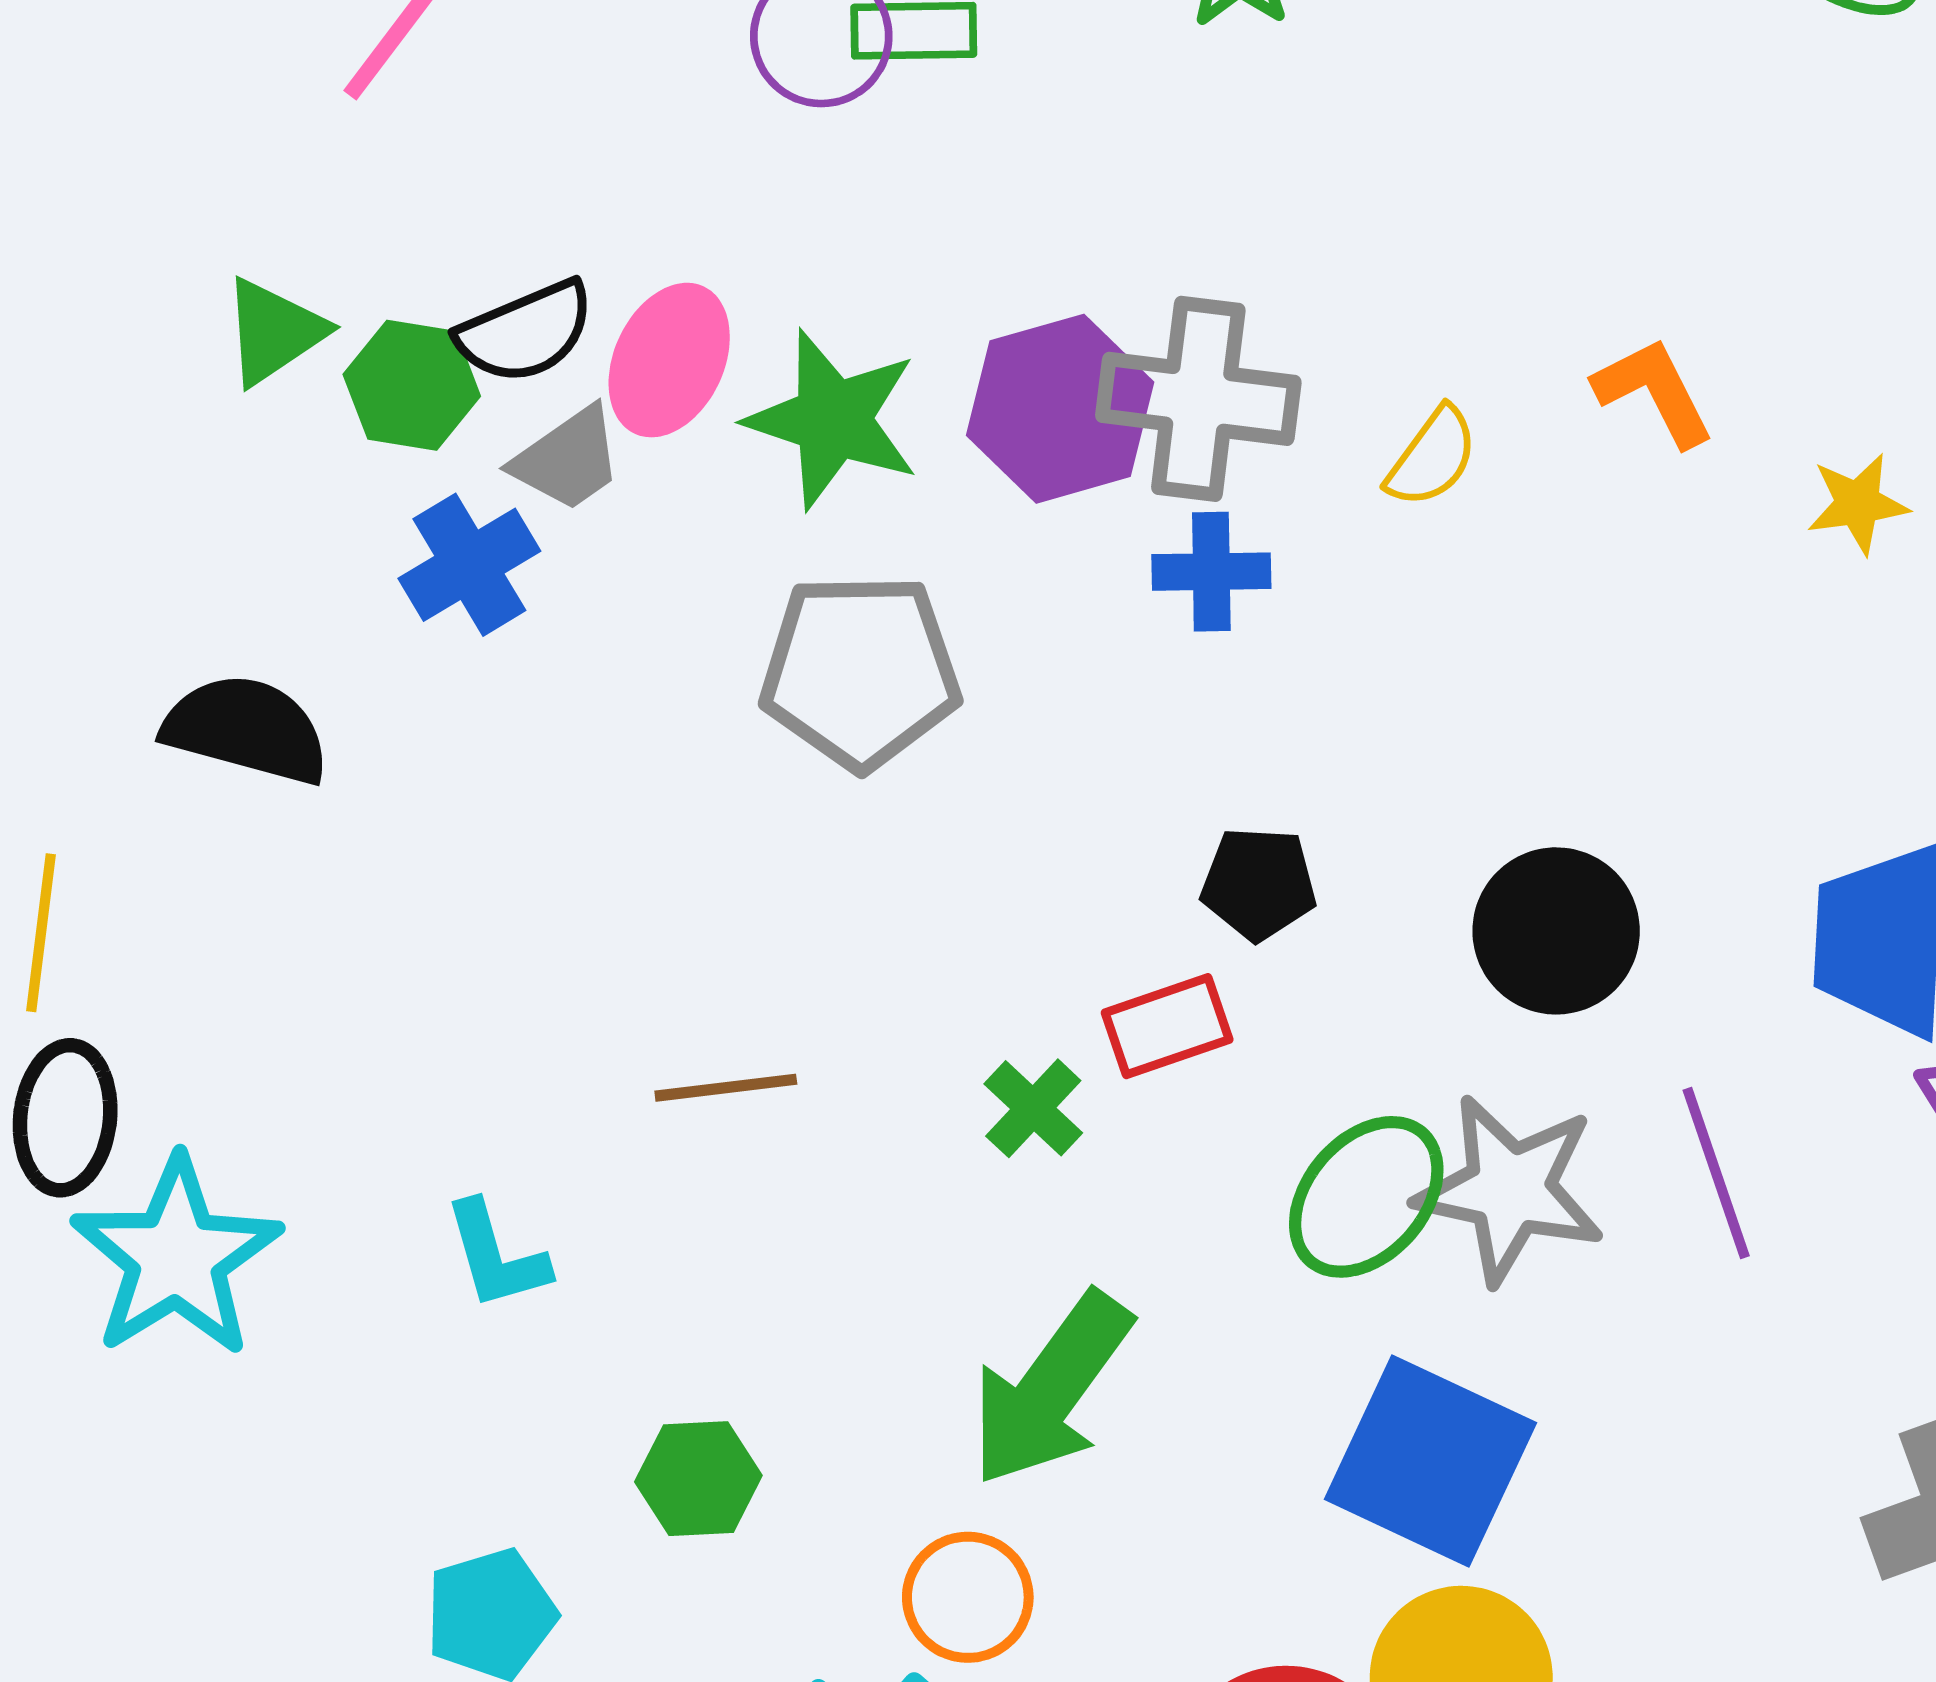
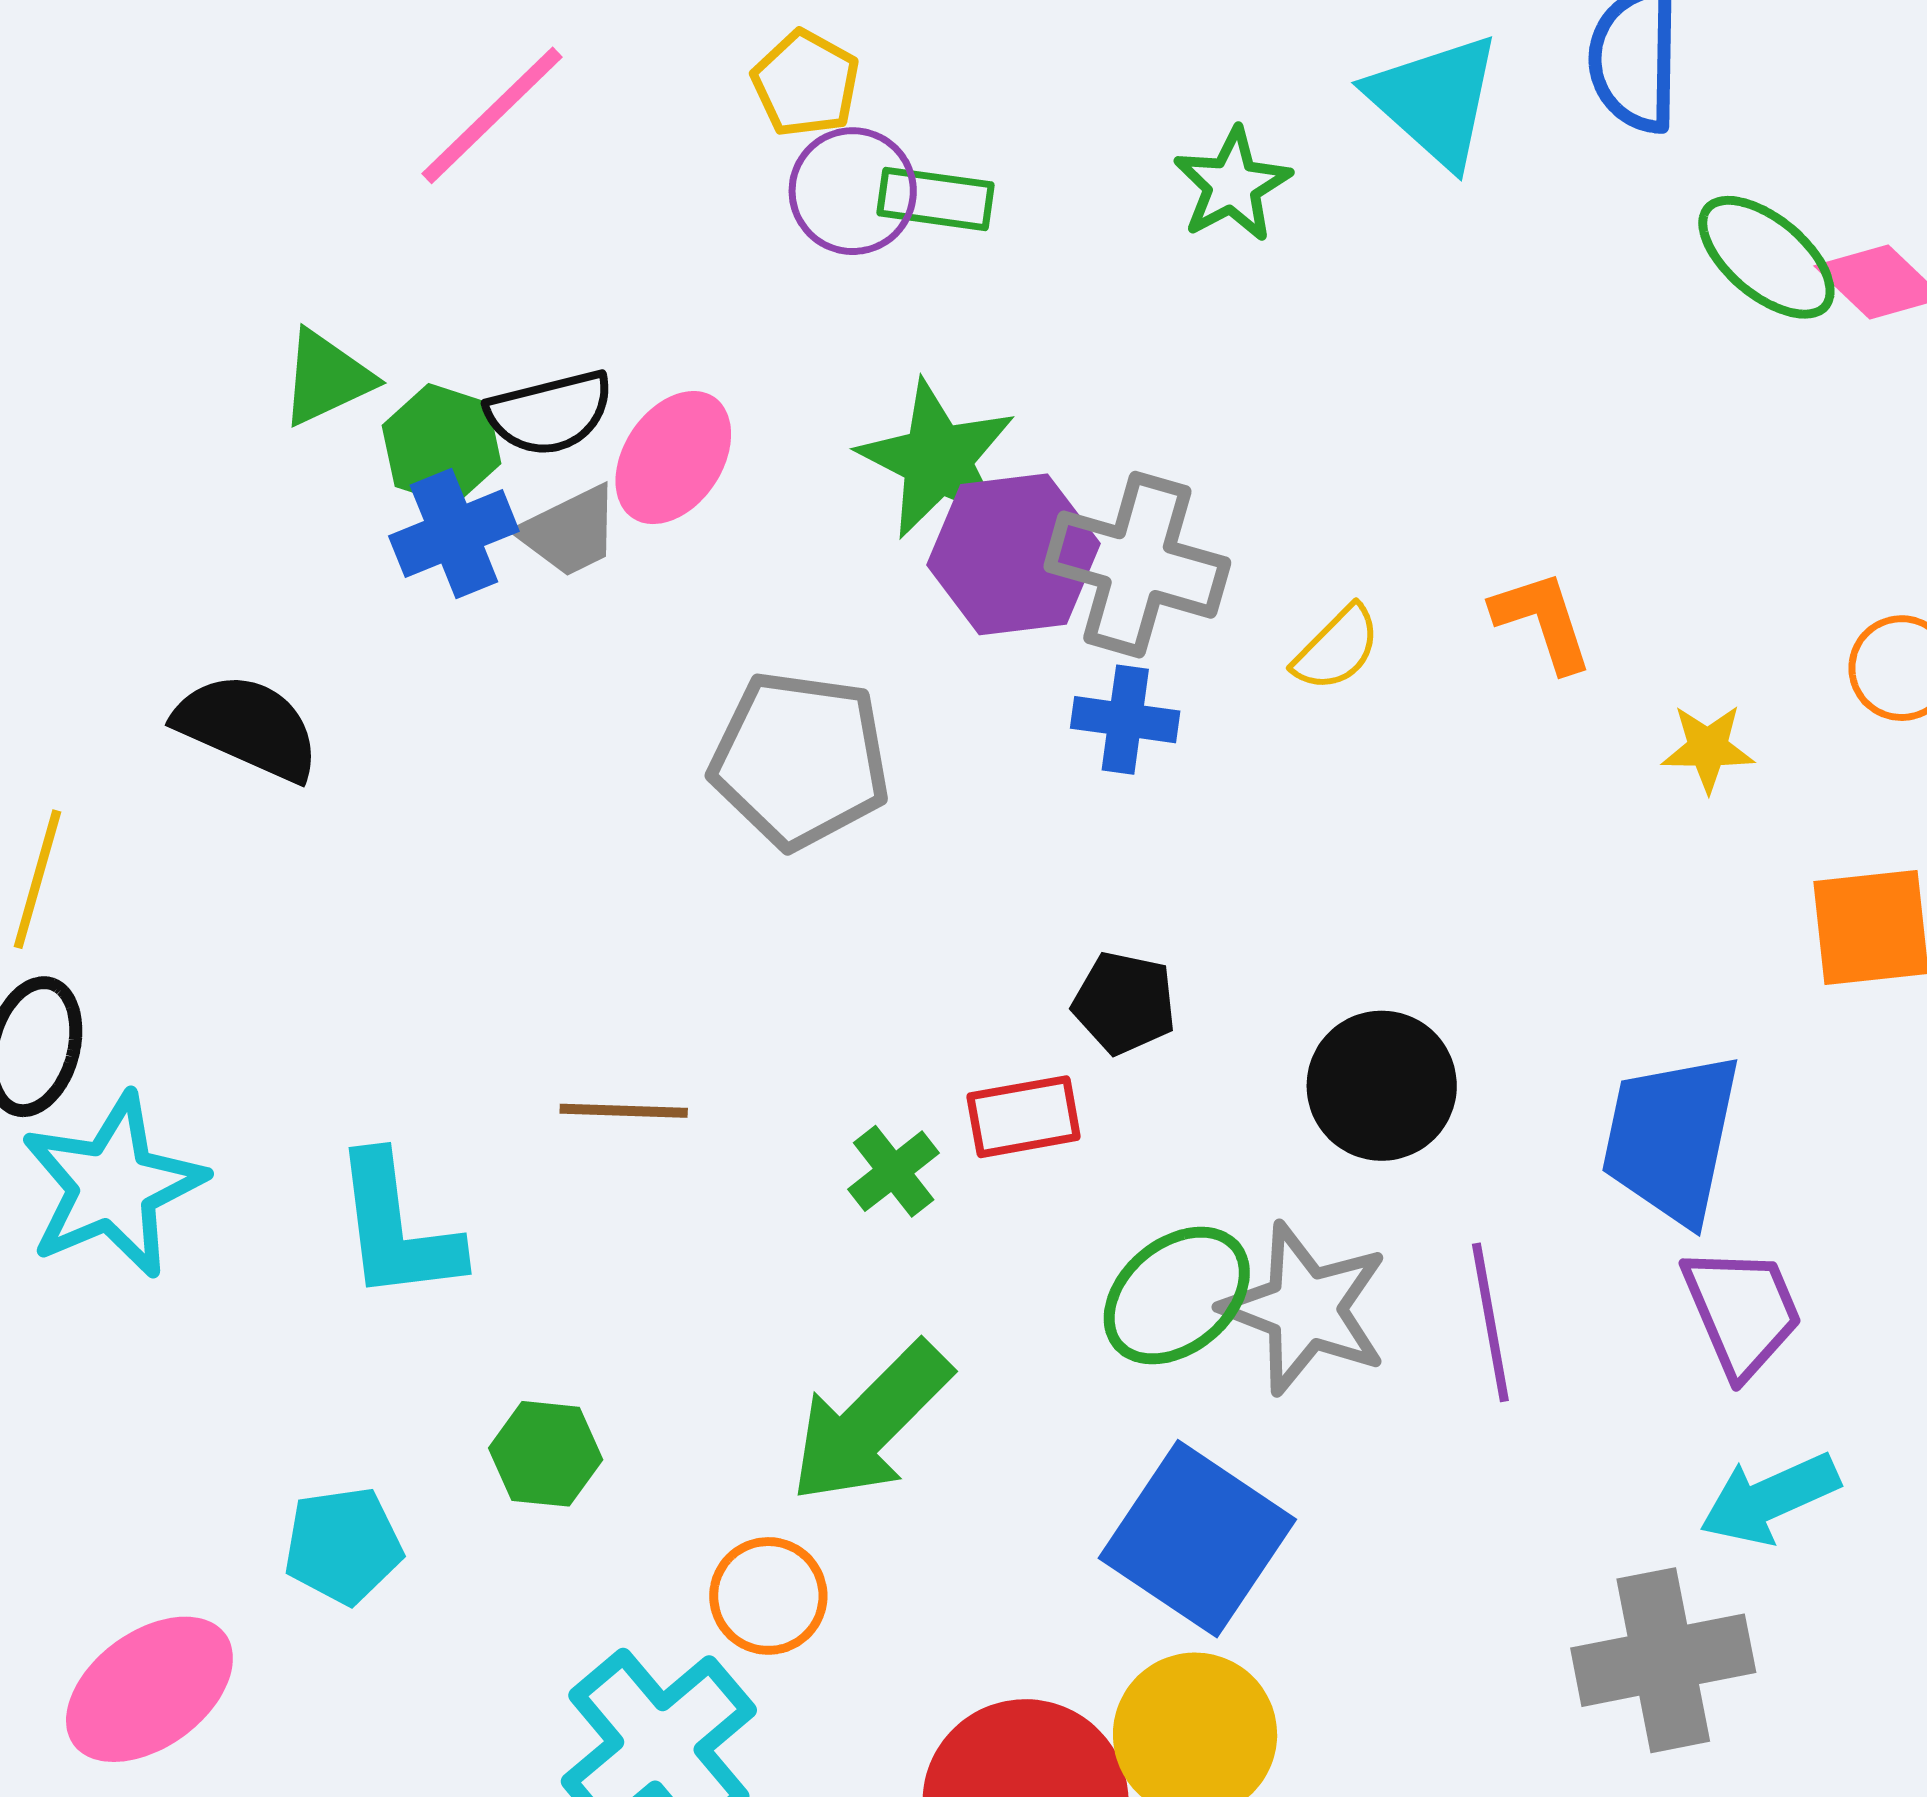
green star: (833, 419) -> (937, 459), moved
blue cross: (469, 565) -> (454, 534), moved
cyan L-shape: (496, 1256) -> (397, 1228), size x1.5

